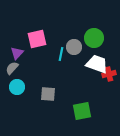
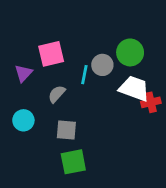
gray semicircle: (12, 68) -> (57, 94), moved
green square: (82, 111) -> (73, 162), moved

